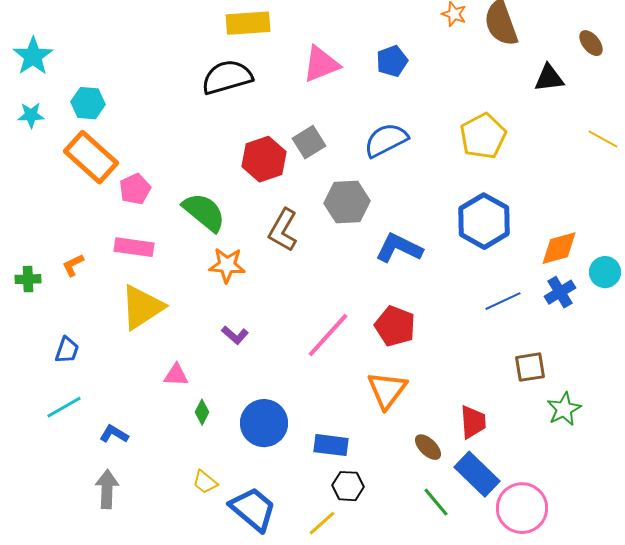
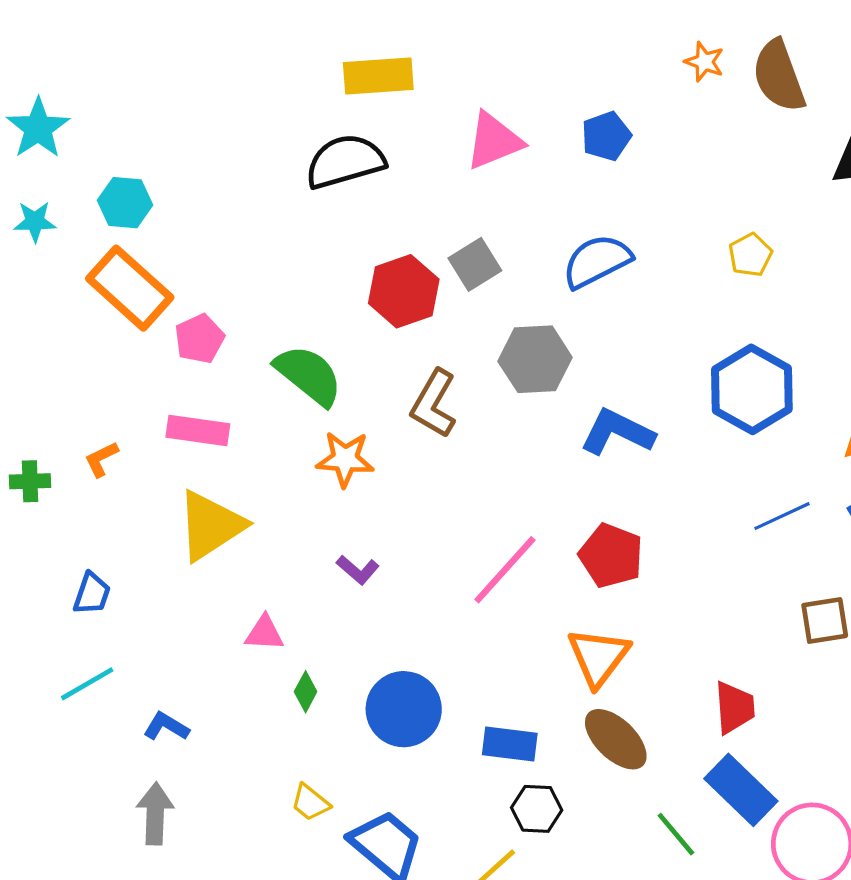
yellow pentagon: (483, 136) -> (750, 255), size x0.6
brown ellipse: (428, 447) -> (616, 739), moved, size x1.5

